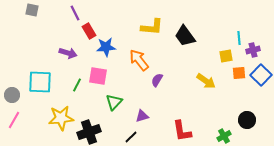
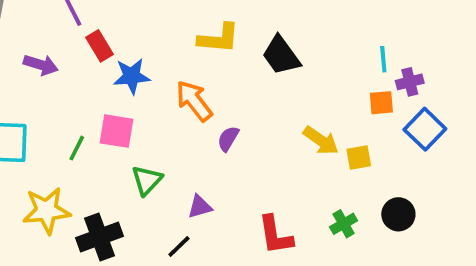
purple arrow: (68, 53) -> (41, 65), moved
yellow square: (226, 56) -> (359, 158), moved
orange square: (239, 73) -> (381, 103), moved
green cross: (224, 136) -> (344, 224), moved

